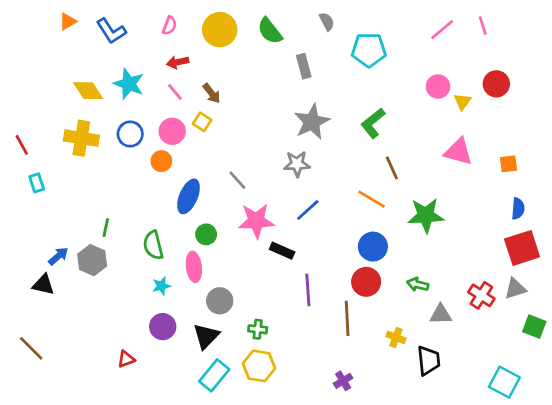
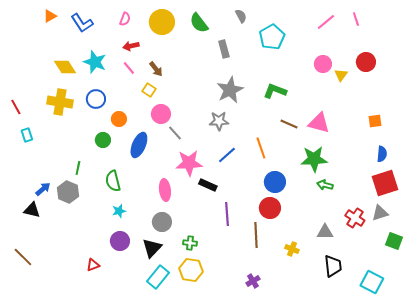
cyan pentagon: (369, 50) -> (272, 37), turned -30
green L-shape: (373, 123) -> (275, 91), turned 60
pink circle: (172, 131) -> (161, 114), moved
pink triangle: (458, 152) -> (319, 123), moved
brown line: (392, 168) -> (289, 124), turned -42
orange line: (372, 199) -> (261, 148), moved, turned 40
green circle: (206, 234) -> (103, 140), moved
pink ellipse: (194, 267) -> (165, 190), moved
green arrow: (418, 285) -> (325, 185), moved
black trapezoid: (428, 360) -> (333, 266), moved

